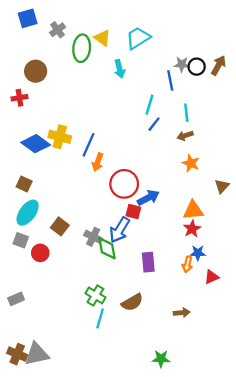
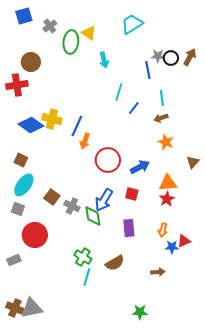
cyan trapezoid: (138, 38) -> (132, 24), moved
red cross: (20, 98) -> (17, 85), size x1.5
cyan line: (149, 105) -> (119, 92), moved
blue arrow: (148, 198) -> (140, 167), moved
red square: (133, 211) -> (132, 194), moved
gray cross: (93, 237) -> (72, 206), moved
red circle: (40, 253) -> (35, 235), moved, size x1.6
blue star: (198, 253) -> (172, 247), moved

